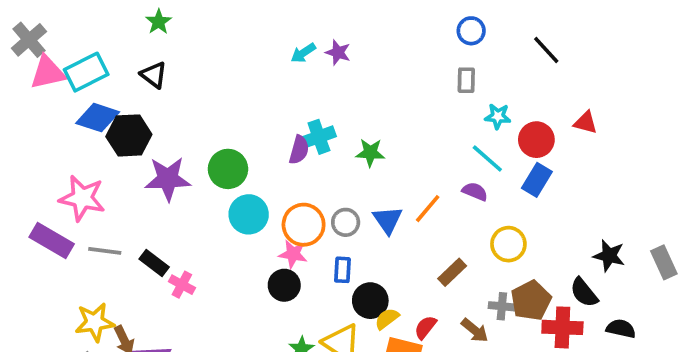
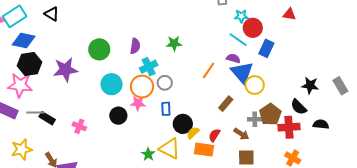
black hexagon: (129, 135) -> (29, 64), moved
cyan cross: (319, 137) -> (149, 67), moved
red circle: (536, 140) -> (253, 28), moved
green circle: (228, 169) -> (99, 49), moved
blue triangle: (388, 220) -> (242, 72), moved, size x1.4
black rectangle: (154, 263) -> (47, 118), moved
black circle: (284, 285) -> (118, 116), moved
yellow star: (95, 322) -> (22, 149), moved

